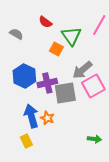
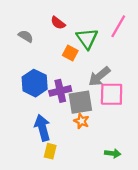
pink square: (93, 86) -> (112, 94), turned 30
orange star: (47, 118) -> (81, 121), moved
yellow rectangle: (26, 141) -> (50, 151), moved, turned 40

